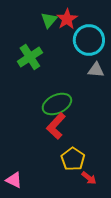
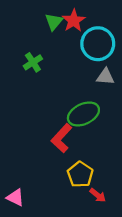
green cross: (30, 57) -> (33, 62), size x0.7
green ellipse: (57, 104) -> (83, 114), moved

